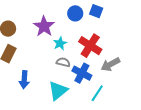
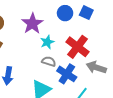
gray arrow: (110, 64) -> (96, 67), turned 42

